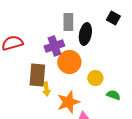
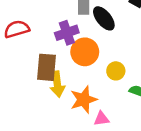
black ellipse: (85, 34) -> (104, 18), turned -50
yellow arrow: (46, 89) -> (57, 84), size x1.5

